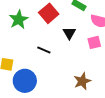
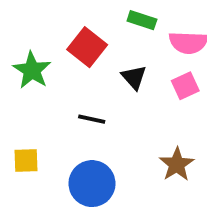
blue circle: (25, 81) -> (92, 184), moved

